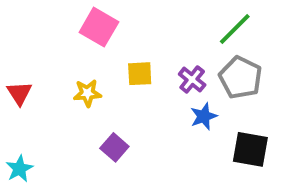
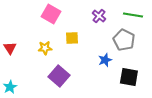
green line: (235, 29) -> (133, 15), moved, turned 54
purple cross: (192, 79) -> (99, 16), moved
purple square: (114, 147) -> (59, 76), size x1.5

